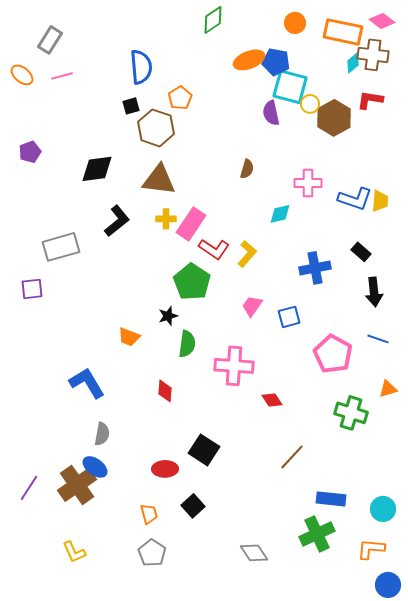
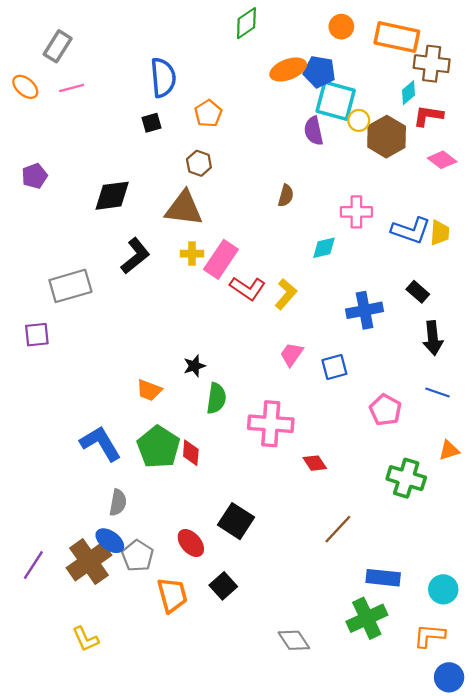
pink diamond: (382, 21) -> (442, 160), moved
cyan diamond: (353, 63) -> (409, 93), moved
brown hexagon: (156, 128) -> (199, 163), moved, size x0.6
green pentagon: (192, 282) -> (158, 447), moved
pink pentagon: (333, 354) -> (385, 410), size x0.7
red ellipse: (165, 469) -> (191, 543), turned 50
orange trapezoid: (149, 514) -> (172, 595), size x1.5
gray pentagon: (152, 553) -> (138, 556), moved

